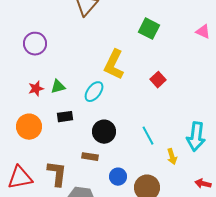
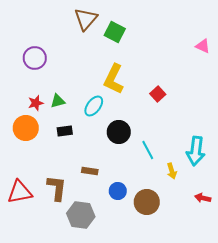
green square: (149, 29) -> (115, 32), moved
orange circle: (29, 127) -> (26, 128), moved
black circle: (104, 132) -> (119, 132), moved

